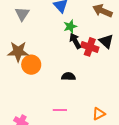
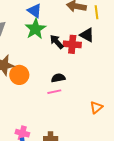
green star: (70, 26) -> (35, 29), moved, size x1.5
pink line: (60, 110) -> (54, 92), moved

